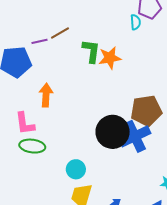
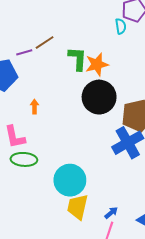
orange arrow: (46, 95) -> (34, 107), size x0.6
black circle: (113, 132) -> (99, 97), moved
cyan circle: (76, 169) -> (70, 180), size x1.6

